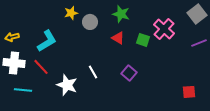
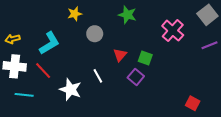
gray circle: (90, 22) -> (95, 34), moved
red triangle: (118, 38) -> (120, 55), moved, turned 40
green square: (143, 40) -> (145, 58), moved
red square: (189, 92) -> (193, 103), moved, turned 32

